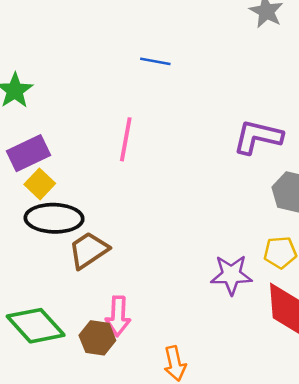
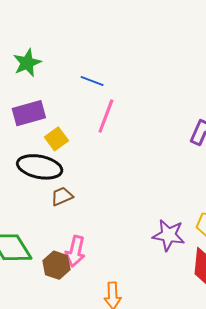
blue line: (155, 61) -> (92, 81), moved
yellow square: (40, 184) -> (56, 139), moved
brown trapezoid: (89, 250) -> (62, 196), size x0.7

